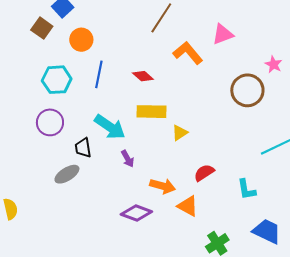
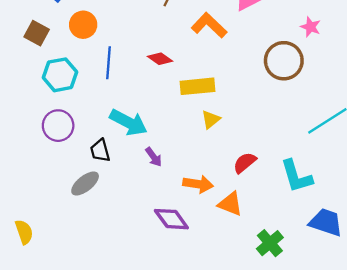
brown square: (42, 28) -> (37, 33), moved
yellow rectangle: (152, 112) -> (197, 86), moved
cyan L-shape: (246, 189) -> (296, 176), size x1.4
purple diamond: (136, 213) -> (171, 219), turned 40

